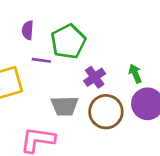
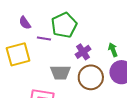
purple semicircle: (28, 30) -> (25, 23), moved, turned -40

